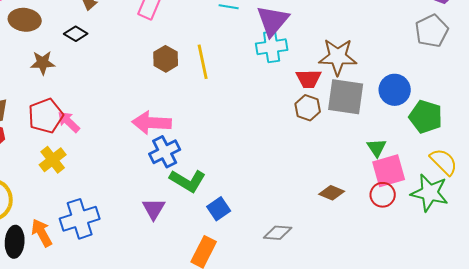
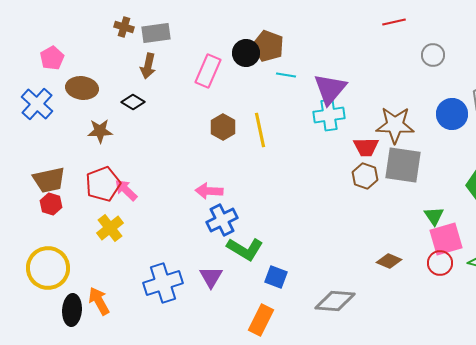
blue circle: (395, 90) -> (452, 114), moved
pink arrow: (152, 123) -> (209, 191), size x0.7
blue square: (219, 209) -> (276, 277), turned -35
blue cross: (80, 219) -> (163, 283), moved
gray diamond: (278, 233) -> (335, 301), size x1.4

